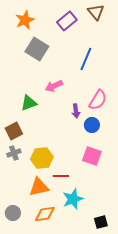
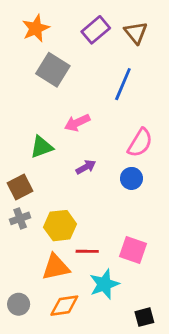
brown triangle: (96, 12) -> (136, 33), moved
purple arrow: (76, 111) -> (86, 167), moved, turned -112
pink square: (92, 156) -> (133, 250), moved

